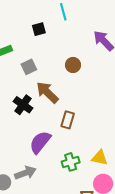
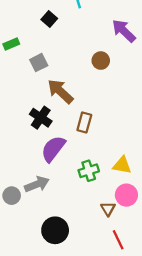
black square: (39, 29) -> (49, 19), turned -32
brown circle: (73, 65) -> (101, 61), moved
black cross: (23, 105) -> (41, 118), moved

